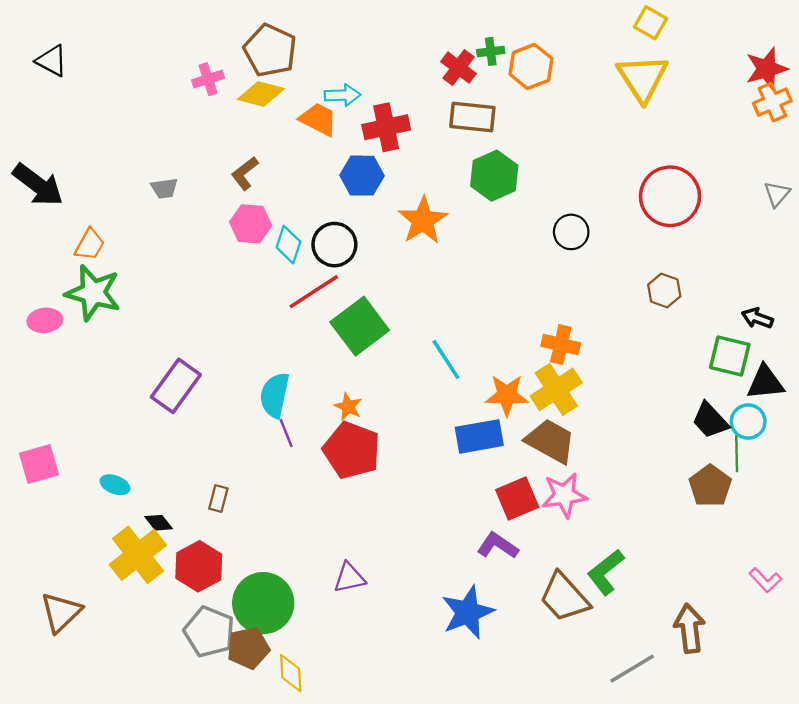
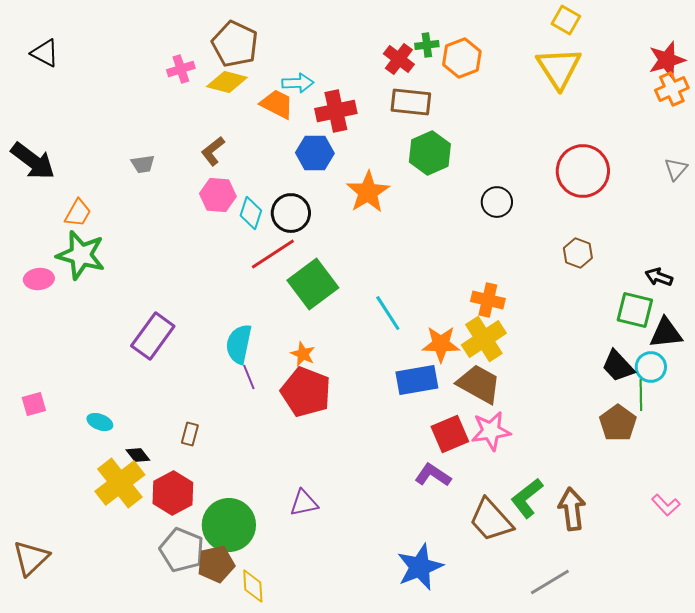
pink square: (39, 464) -> (34, 404), size x0.7
brown triangle: (61, 612) -> (31, 558), moved
blue star: (468, 612) -> (420, 567), moved
brown arrow: (690, 628) -> (572, 509), moved

